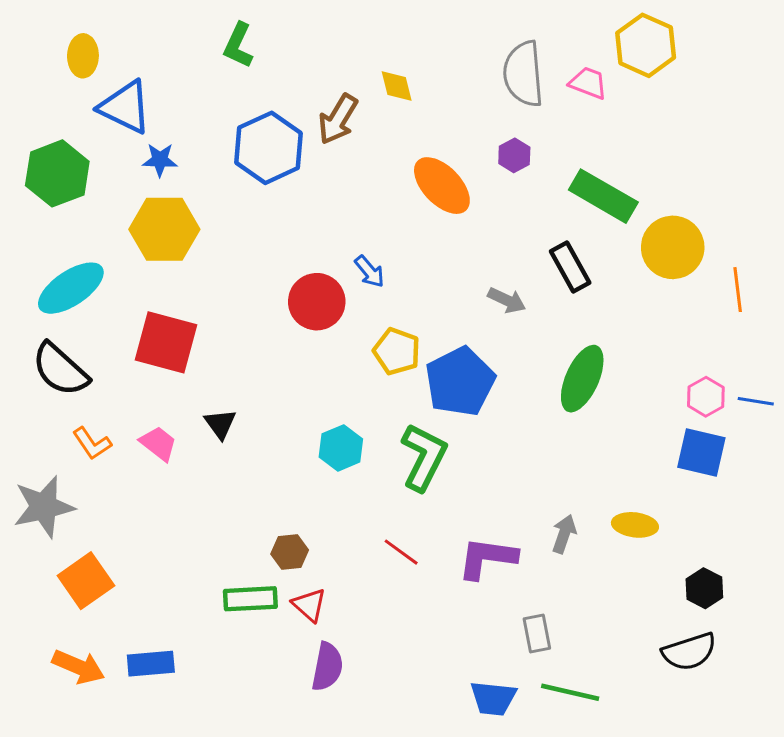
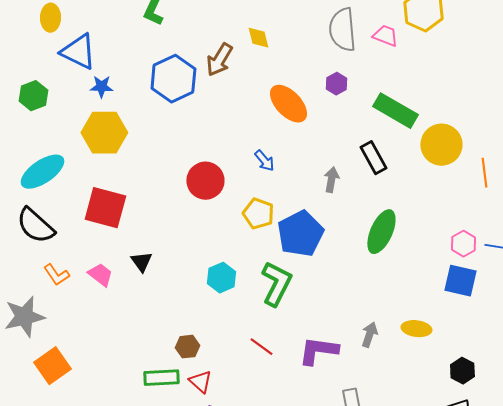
green hexagon: (57, 173) -> (33, 96), size x0.7
blue arrow: (370, 272) -> (264, 161), moved
gray arrow: (507, 300) -> (331, 180), turned -105

